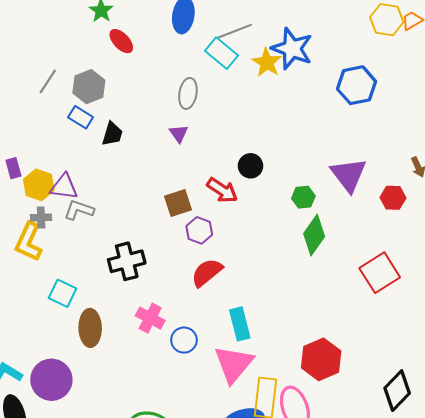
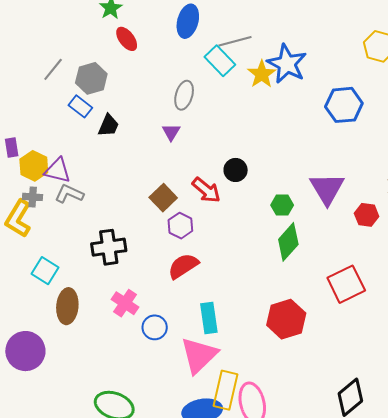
brown square: (178, 203) -> (163, 198), turned -32
red hexagon: (321, 359) -> (286, 319), moved

